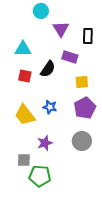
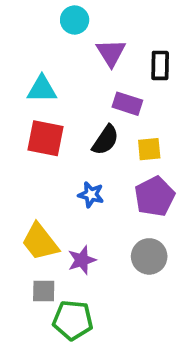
black semicircle: (48, 69) -> (105, 140), moved
red square: (25, 76) -> (45, 138), size x1.5
yellow trapezoid: (25, 115) -> (40, 242), moved

